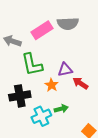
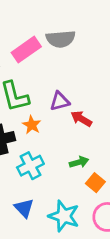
orange star: (52, 85) -> (32, 125), moved
green arrow: (61, 109) -> (79, 162), moved

